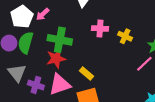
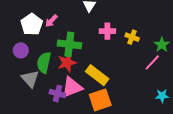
green semicircle: (26, 43) -> (44, 63), moved
yellow rectangle: (86, 73) -> (97, 75), size x1.6
purple cross: (36, 85) -> (57, 94), moved

